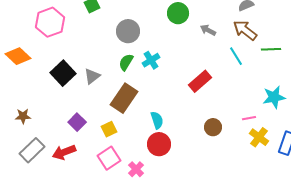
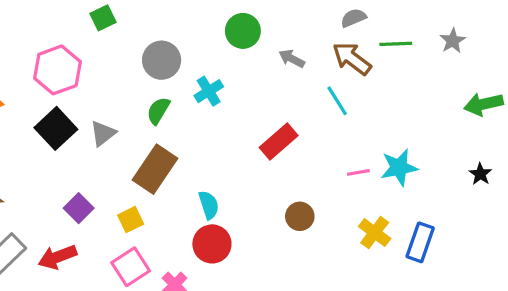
pink hexagon: (50, 22) -> (57, 70), moved
green line: (271, 49) -> (396, 44), moved
cyan cross: (151, 60) -> (209, 91), moved
pink line: (249, 118) -> (358, 172), moved

